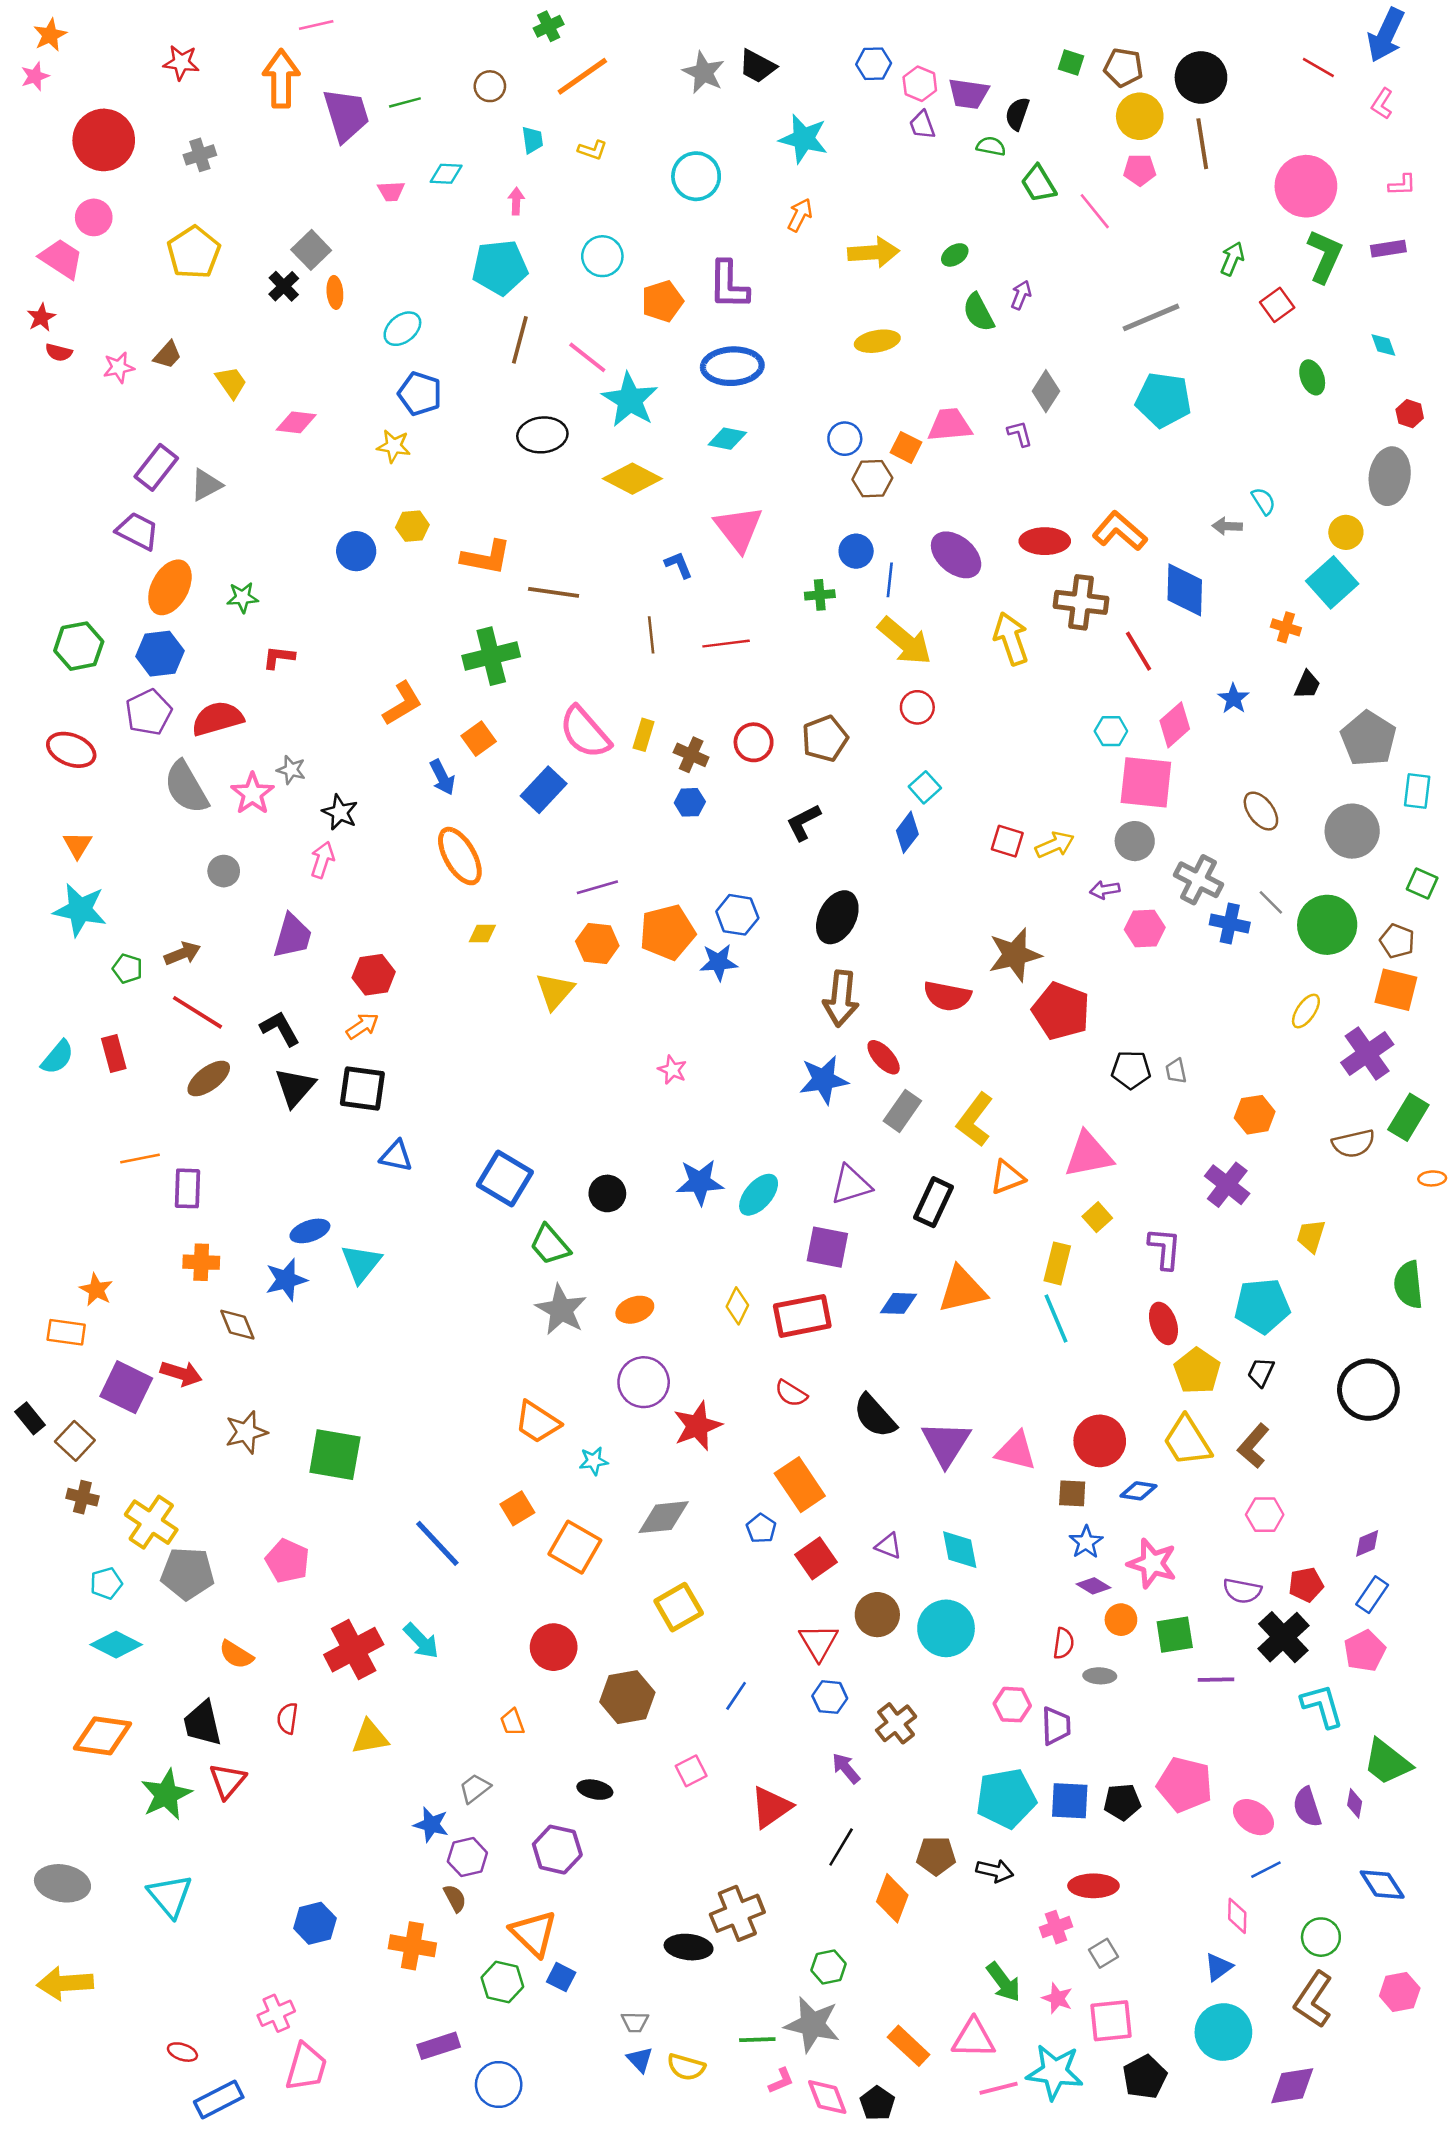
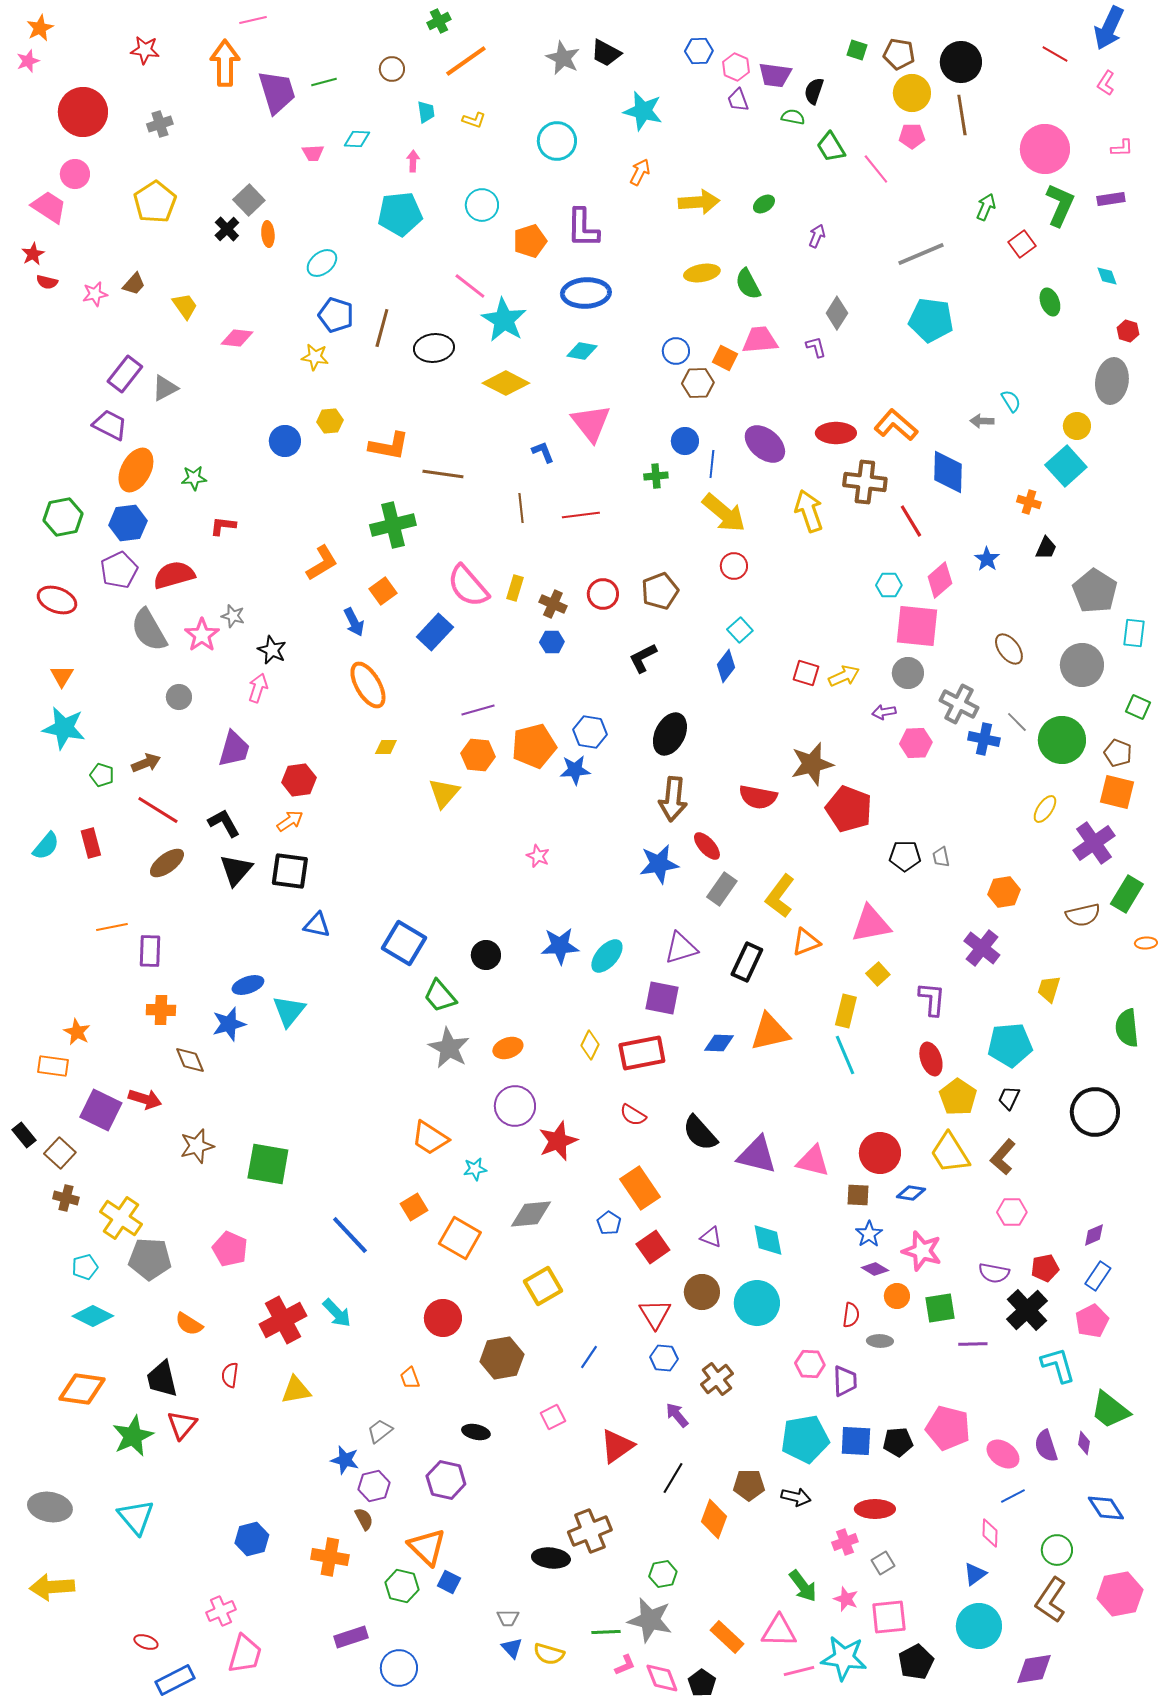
green semicircle: (979, 312) -> (748, 284), moved
brown line: (520, 340) -> (382, 328), moved
purple triangle: (946, 1443) -> (757, 1155), turned -48
pink hexagon: (1400, 1992) -> (1120, 1594), size x1.4

